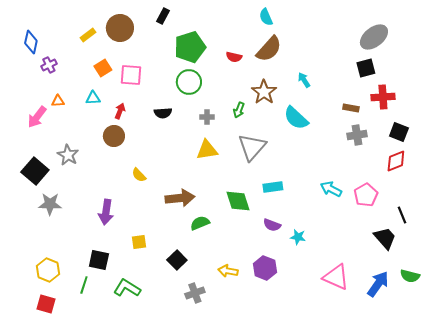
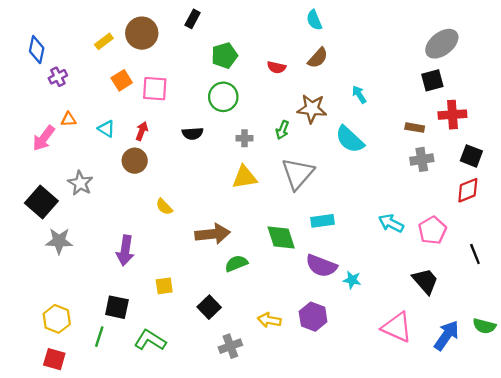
green pentagon: (190, 47) -> (224, 56), size x0.7
brown semicircle: (269, 49) -> (318, 58), size x0.7
brown star: (264, 92) -> (312, 109), turned -30
cyan triangle: (93, 98) -> (106, 129), moved, turned 35
purple semicircle: (272, 225) -> (321, 266), size x1.5
black trapezoid: (385, 238) -> (425, 281), moved

